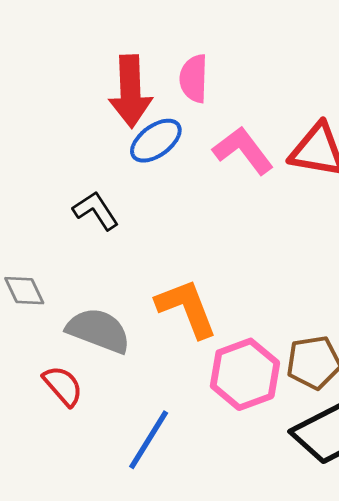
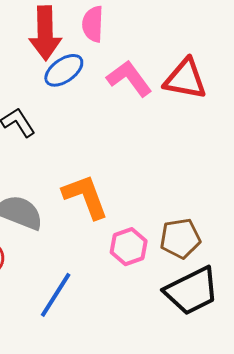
pink hexagon: (245, 374) -> (129, 247), size x0.7

